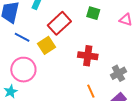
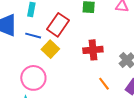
blue line: (22, 37) -> (33, 36), moved

